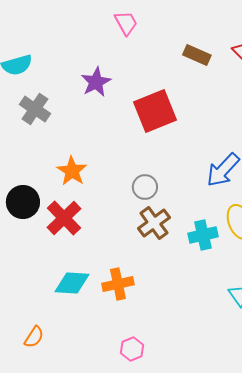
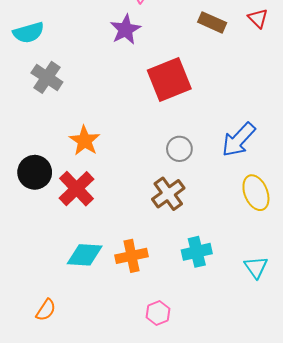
purple star: (96, 82) -> (125, 30), moved
gray circle: (145, 187) -> (179, 149), moved
cyan cross: (203, 235) -> (197, 252), moved
pink hexagon: (132, 349) -> (158, 313), moved

